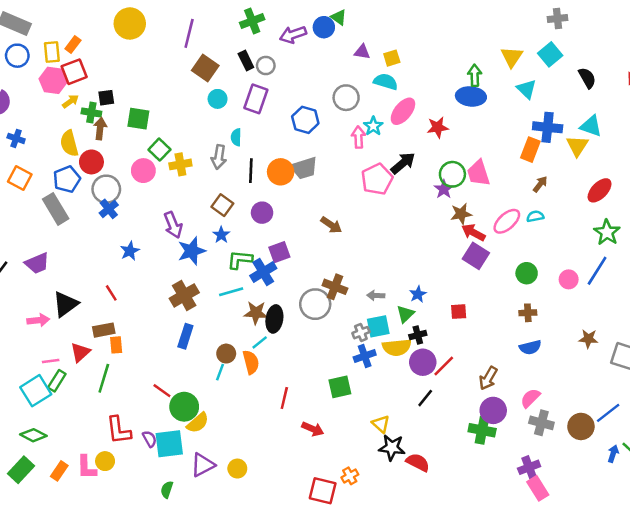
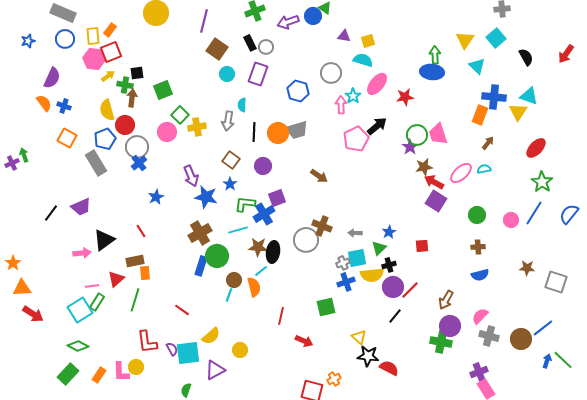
green square: (138, 119) -> (163, 90), turned -30
blue star: (192, 251) -> (206, 197), turned 30
green circle: (184, 407) -> (217, 256), moved
yellow circle: (237, 469) -> (240, 350), moved

